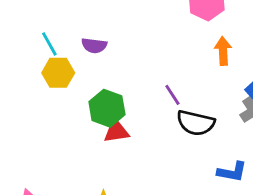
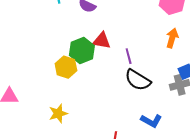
yellow hexagon: (58, 73) -> (66, 67), moved
red triangle: (116, 131) -> (102, 41), moved

